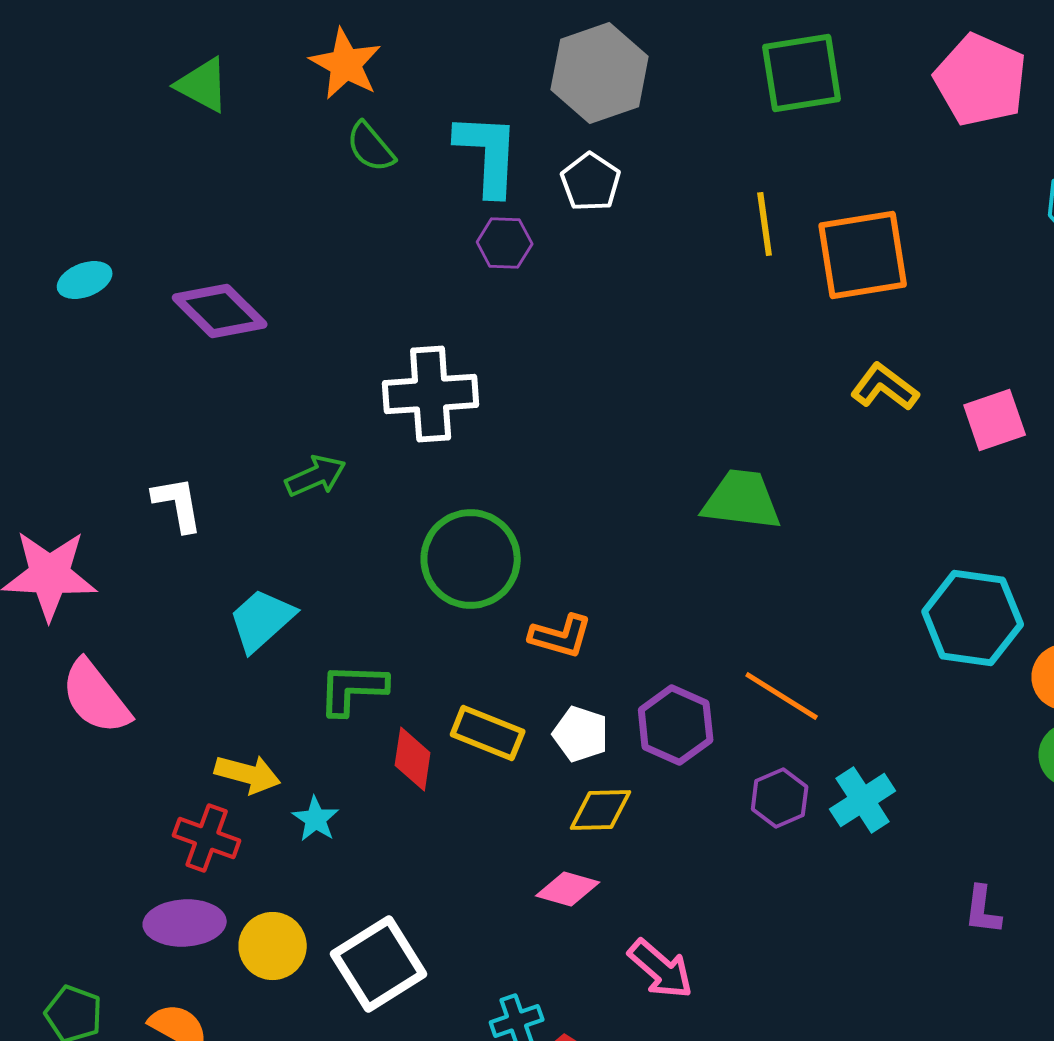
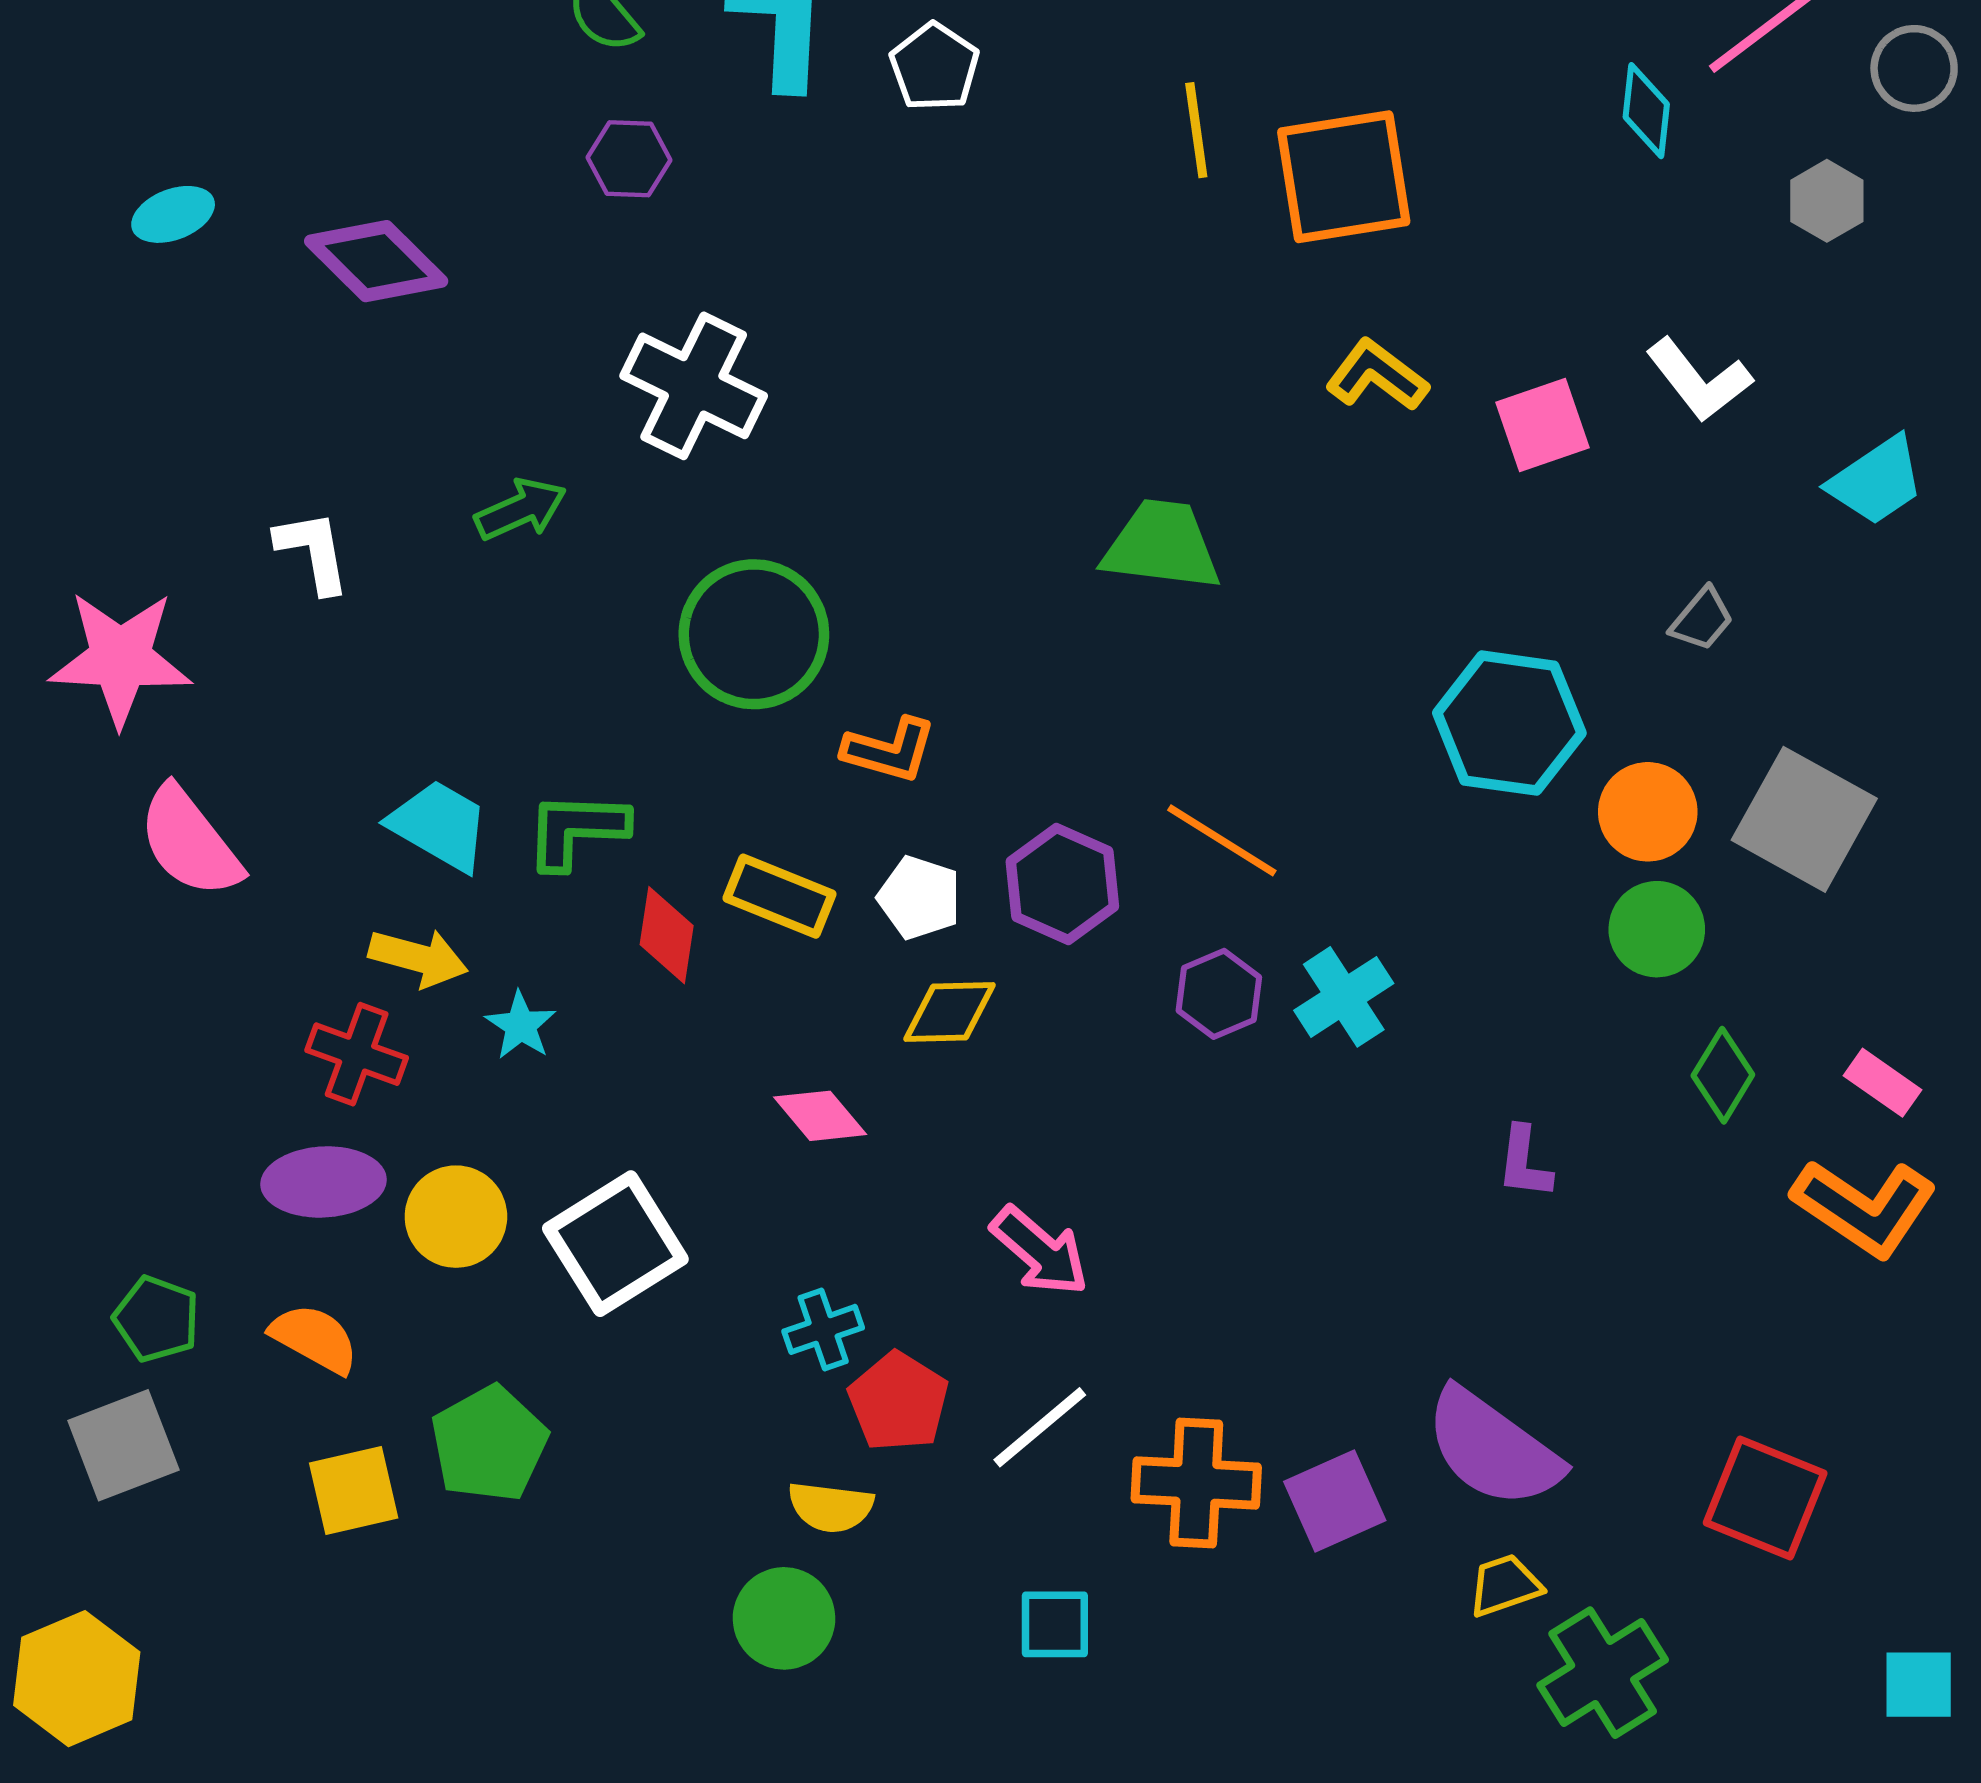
purple hexagon: (505, 243) -> (629, 159), moved
white cross: (431, 394) -> (694, 386), turned 30
cyan trapezoid: (262, 620) -> (439, 825), moved, turned 72
pink diamond: (568, 889) -> (820, 1116), moved, turned 34

